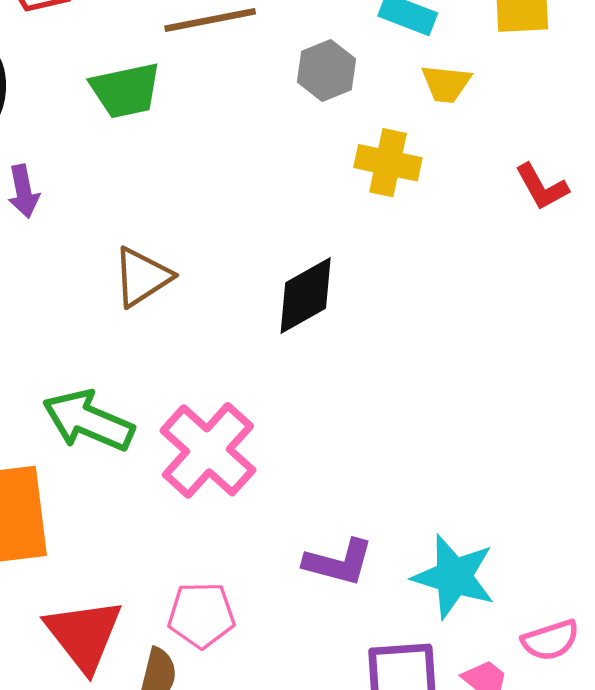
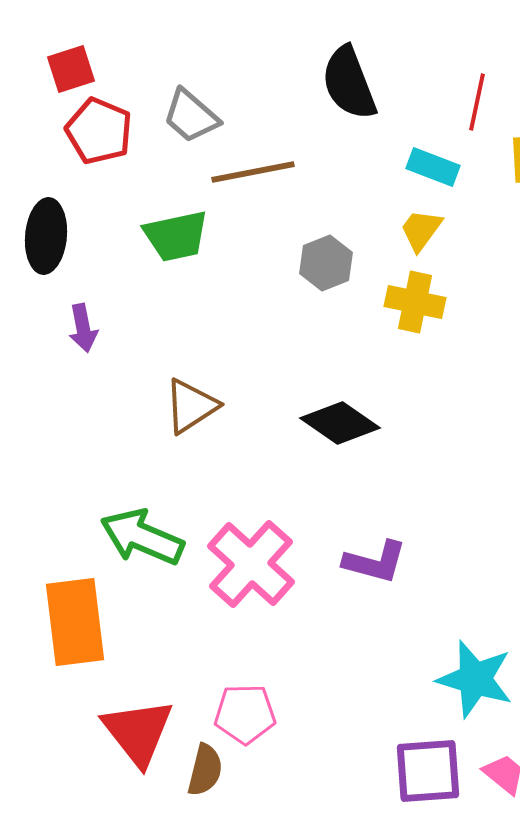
gray hexagon: (326, 71) -> (326, 263), moved
yellow trapezoid: (446, 84) -> (421, 230), moved, turned 120
black diamond: (306, 296) -> (340, 423), turned 64
purple L-shape: (339, 562) -> (375, 562), moved

